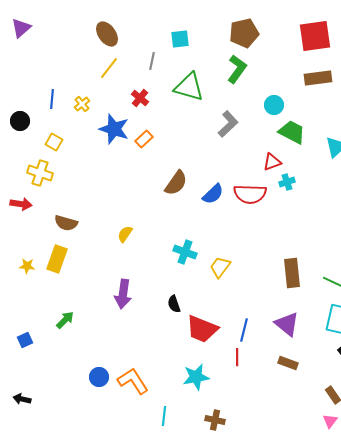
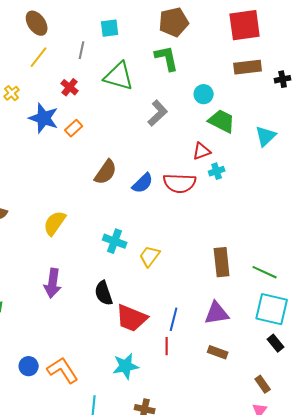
green L-shape: (237, 69) -> (167, 58), turned -48
yellow semicircle: (125, 234) -> (55, 223), size x1.5
black semicircle: (174, 304) -> (104, 293), size x1.4
purple triangle: (287, 324) -> (217, 313), turned -48

